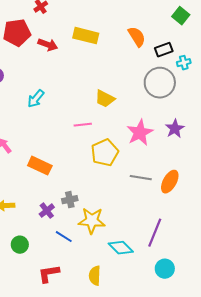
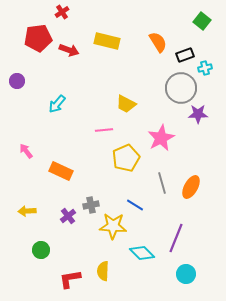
purple star: (175, 129) -> (198, 114), moved, turned 30
gray line: (141, 178) -> (162, 183), turned 65
blue line: (64, 237) -> (135, 205), moved
yellow semicircle: (95, 276) -> (103, 271), moved

